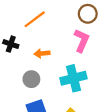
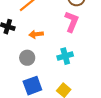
cyan cross: (73, 78) -> (65, 56), size x0.7

